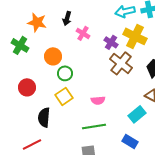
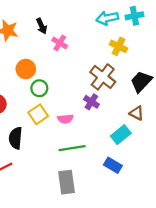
black arrow: (67, 18) -> (42, 26), turned -40
yellow cross: (135, 36) -> (119, 46), size x0.7
purple cross: (111, 42) -> (91, 102), moved
pink semicircle: (98, 100) -> (65, 119), moved

